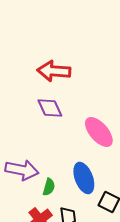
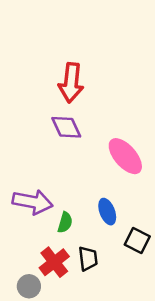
red arrow: (54, 71) -> (71, 83), turned -88
blue ellipse: (84, 178) -> (107, 212), size x0.7

